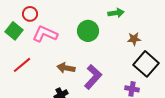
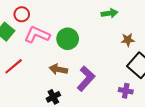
green circle: (88, 31) -> (68, 39), moved

